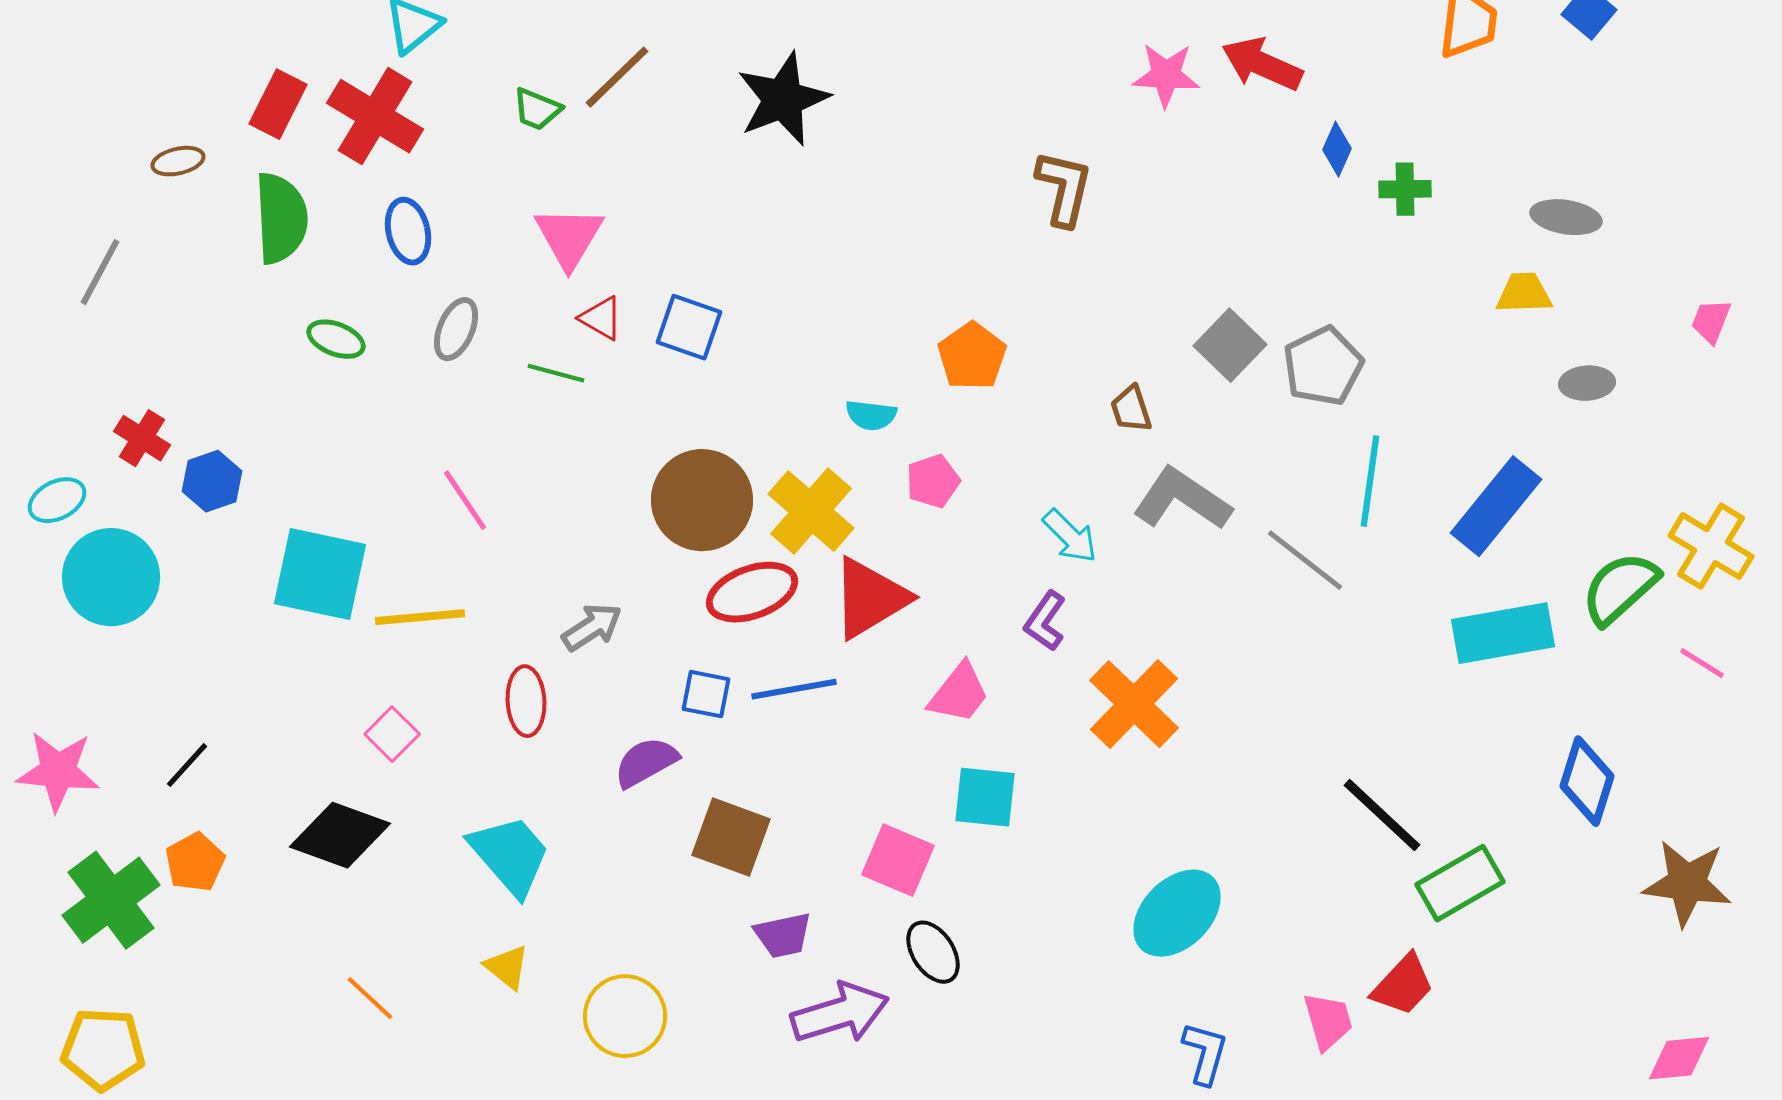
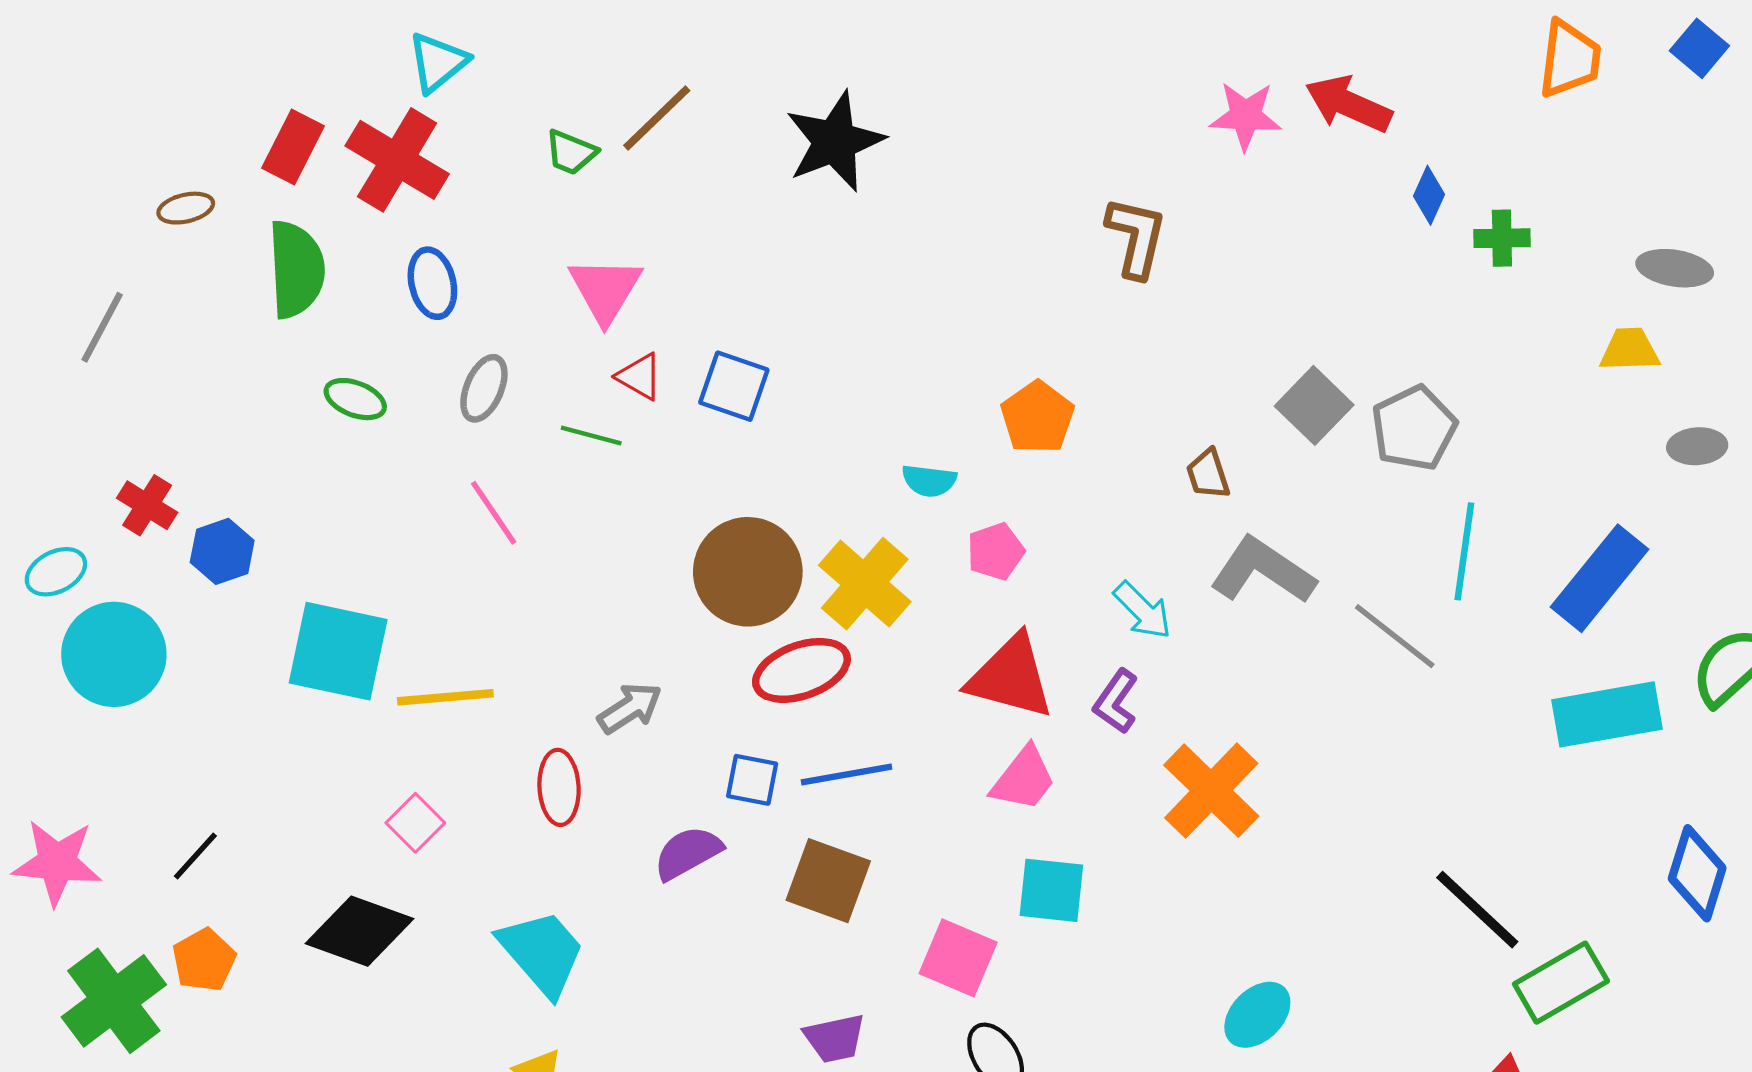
pink line: (465, 500) -> (494, 513), moved
red triangle: (870, 598) -> (1011, 677), moved, turned 46
brown square: (731, 837) -> (828, 881), moved
cyan ellipse: (1177, 913) -> (1257, 1015), size x0.7

